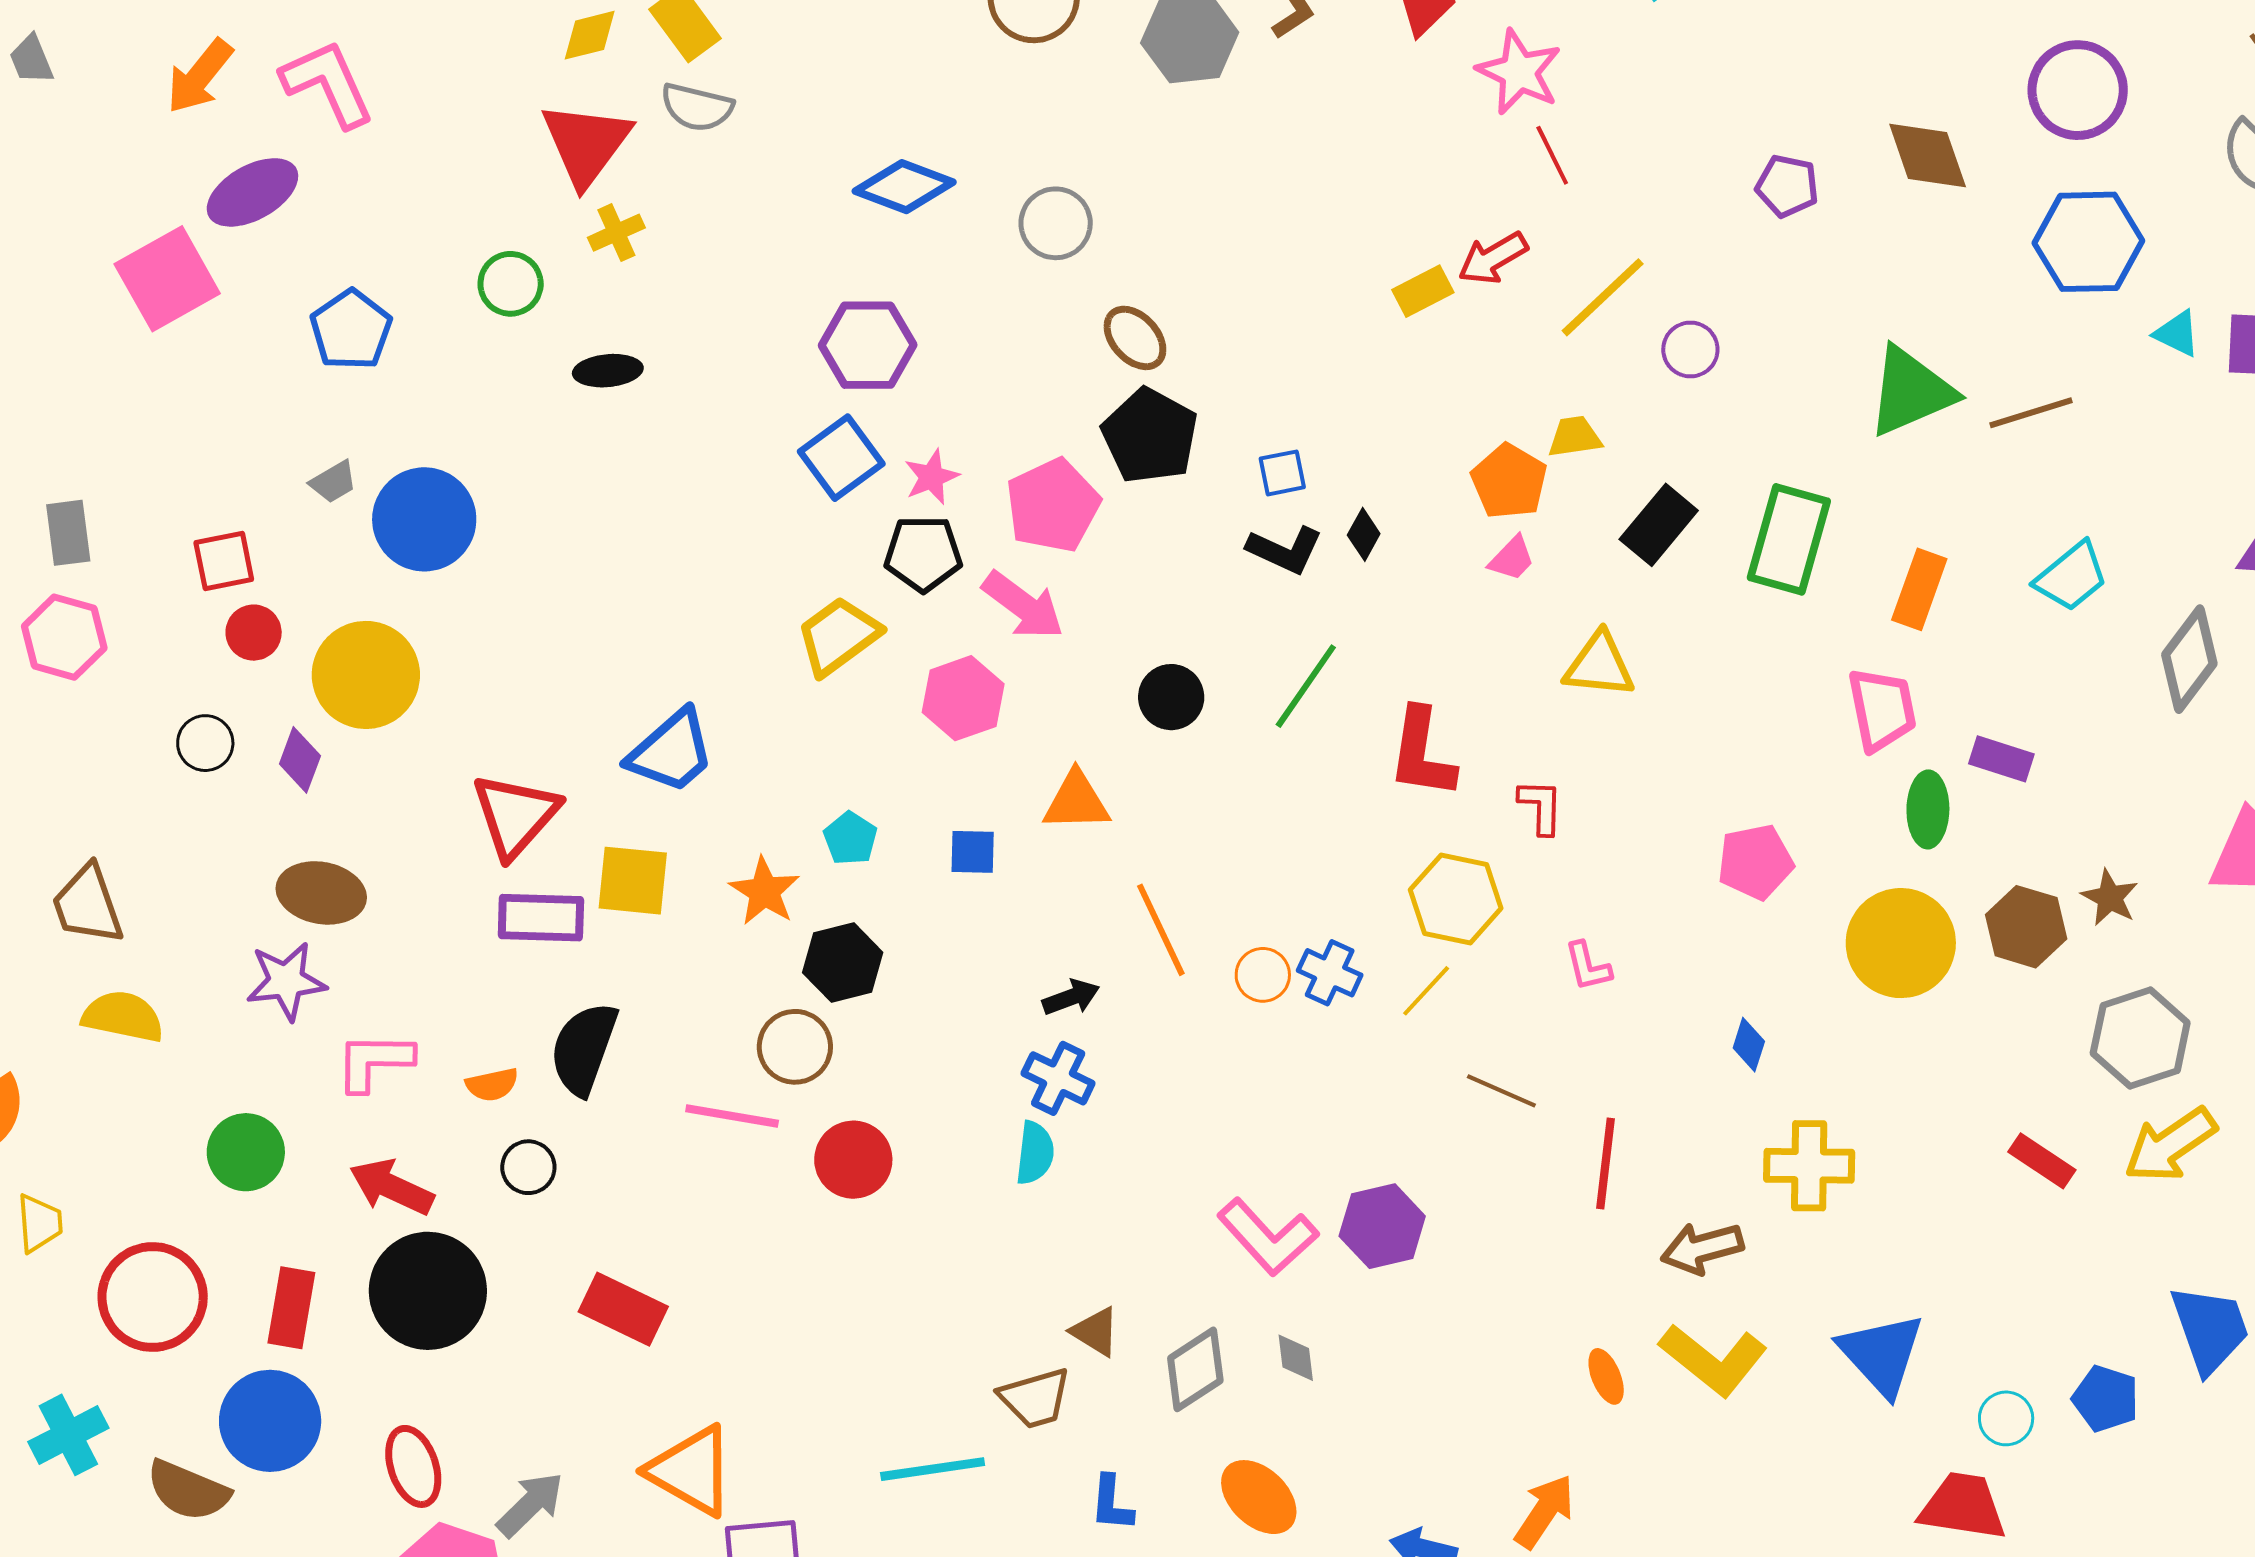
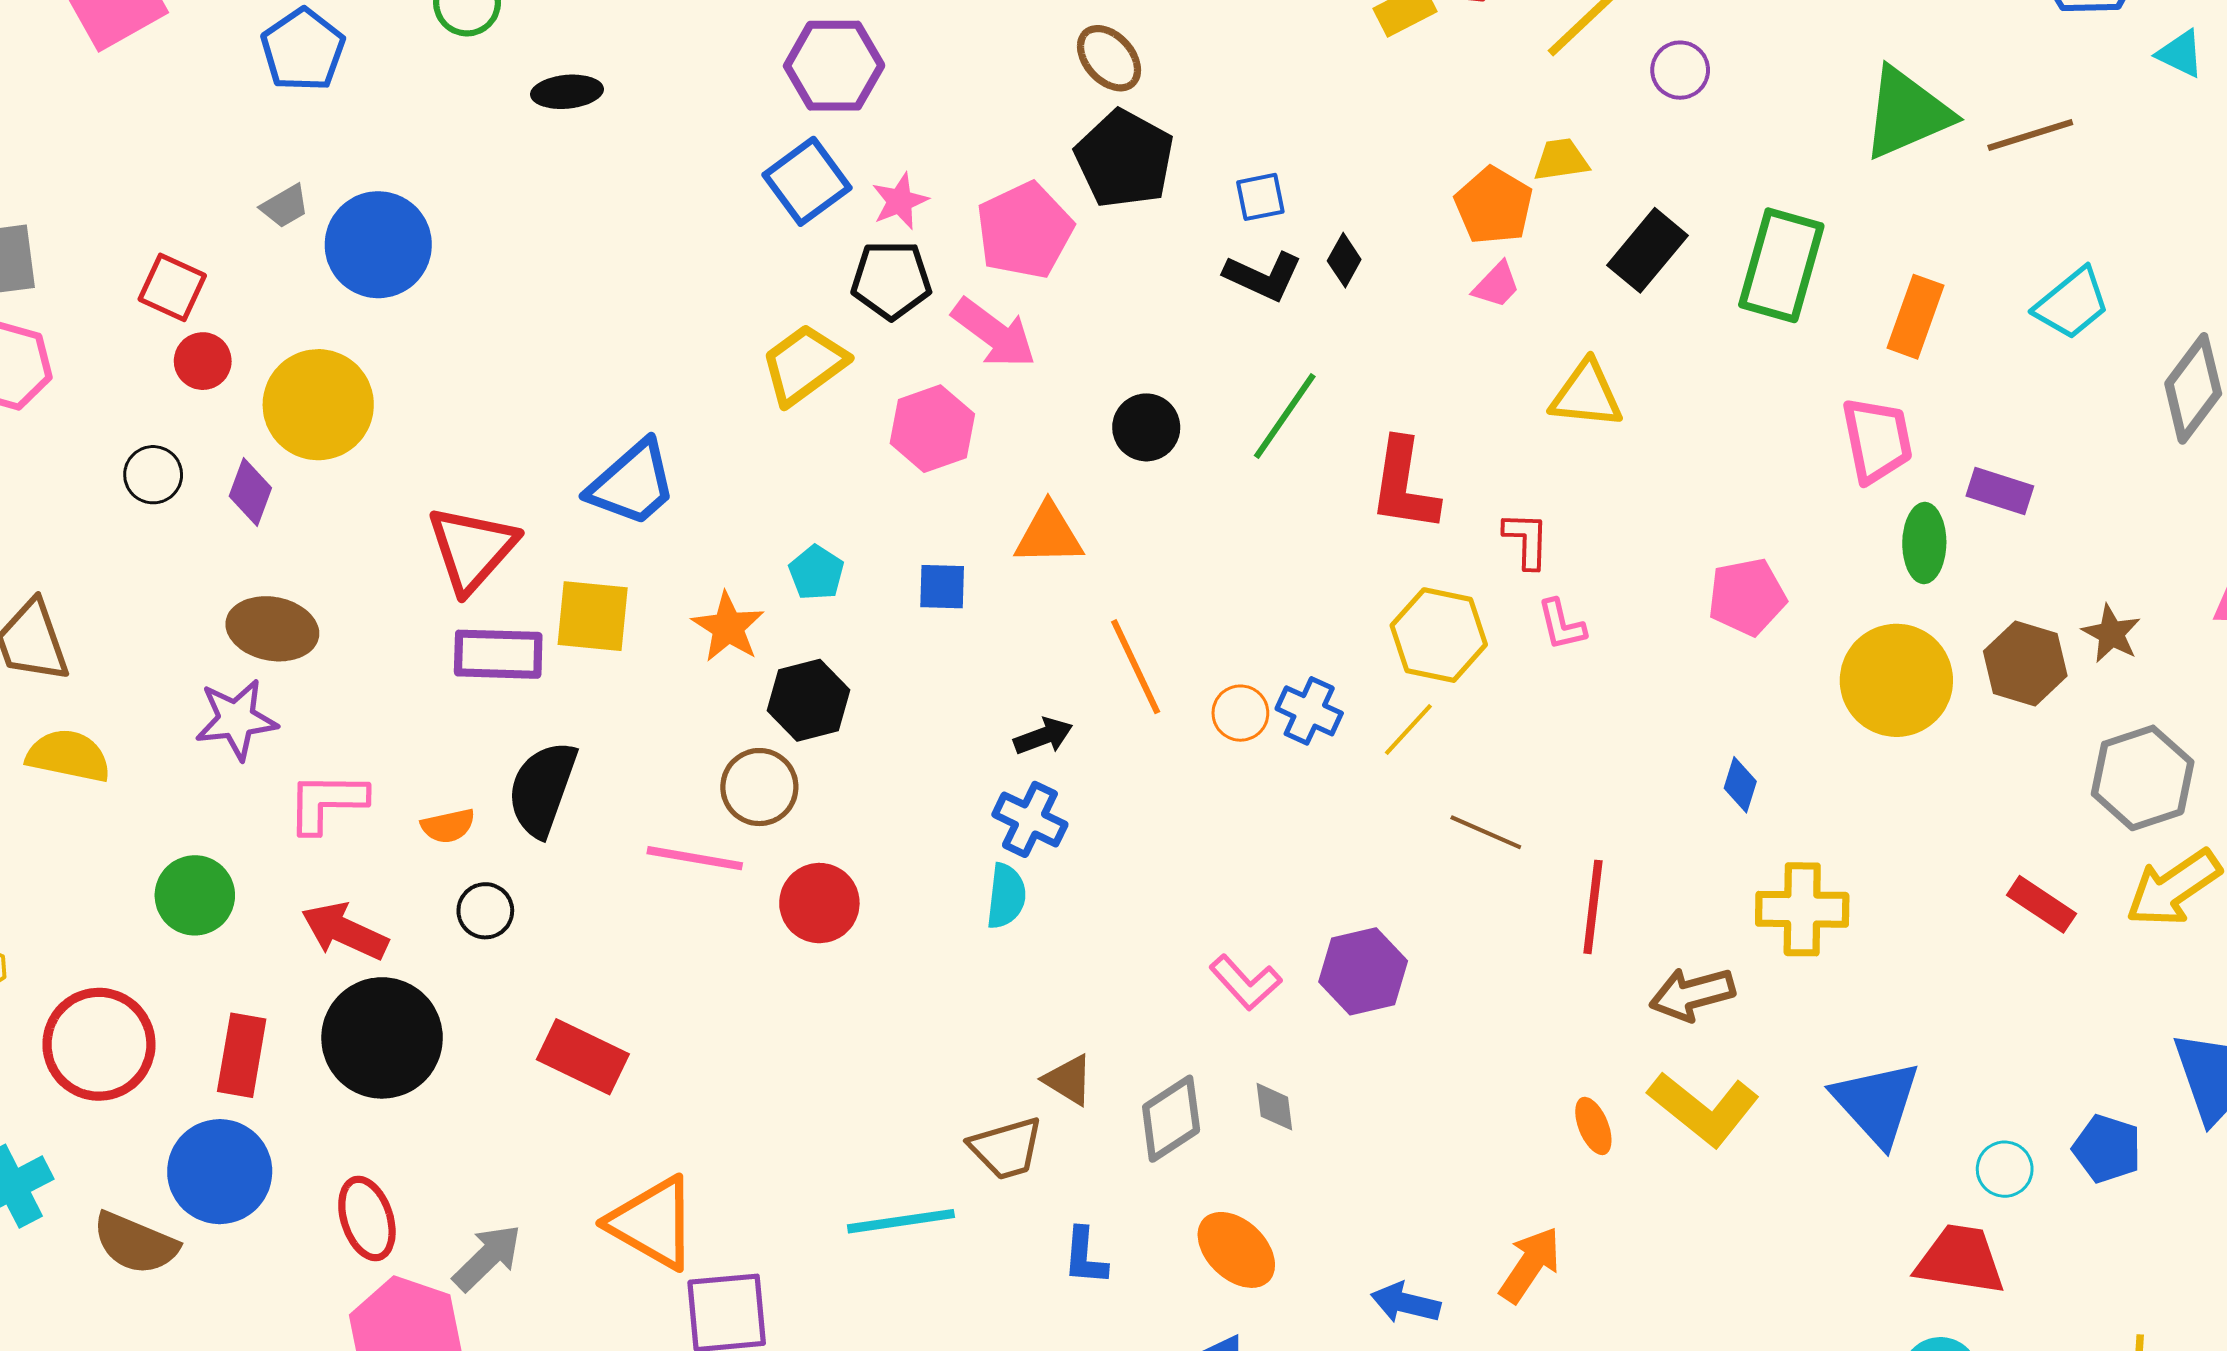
red square: (224, 561) -> (172, 287), turned 36
pink L-shape: (1588, 966) -> (1562, 625), moved
pink L-shape: (1268, 1237) -> (1245, 982), size x0.7

